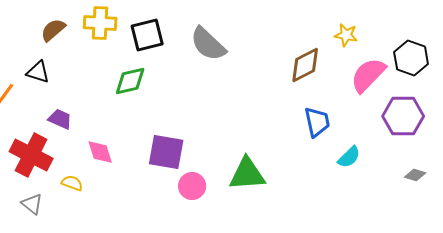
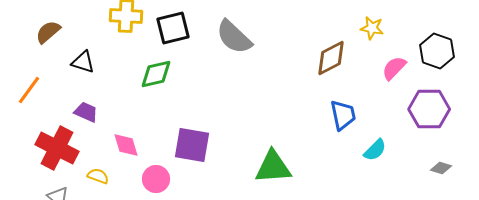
brown semicircle: (53, 30) -> (48, 32), moved
black triangle: (38, 72) -> (83, 62), moved
pink semicircle: (368, 75) -> (394, 68), size x0.7
pink circle: (192, 186) -> (156, 179), moved

